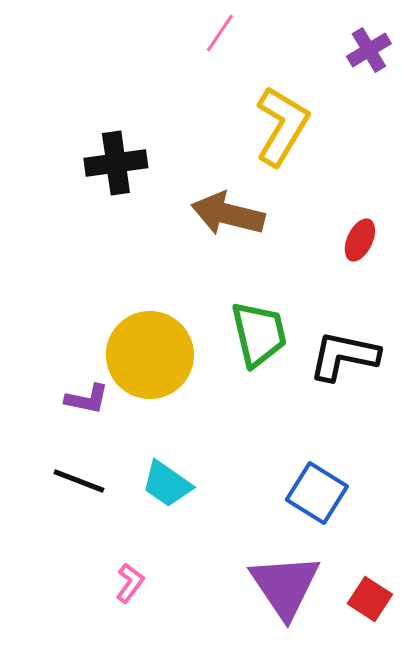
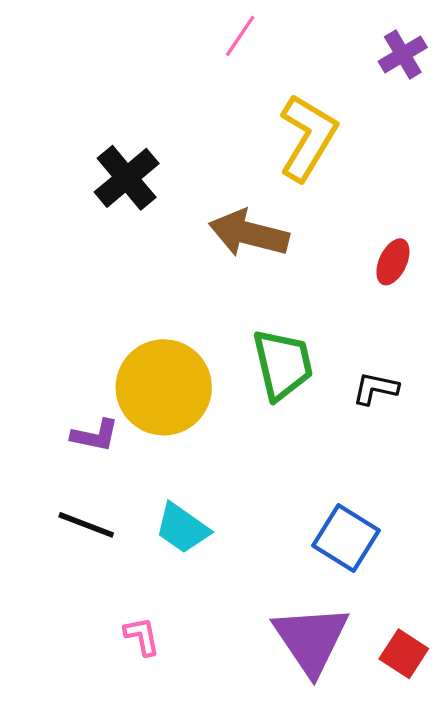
black cross: (116, 163) -> (127, 178), turned -32
black L-shape: (344, 356) -> (375, 388), size x0.6
pink L-shape: (130, 583) -> (142, 636), turned -48

